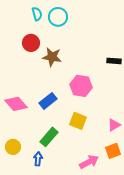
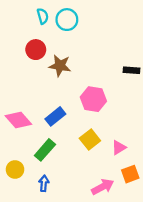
yellow square: (78, 121) -> (90, 140), turned 30
pink triangle: (114, 125) -> (119, 148), moved
green rectangle: (49, 137) -> (45, 150), moved

